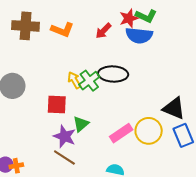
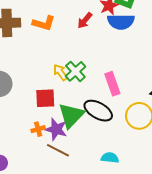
black ellipse: (113, 74) -> (98, 111), moved, turned 32
green triangle: (81, 124) -> (71, 115), size x1.6
pink rectangle: (121, 133) -> (112, 84), moved, turned -70
orange cross: (16, 166) -> (38, 129), moved

